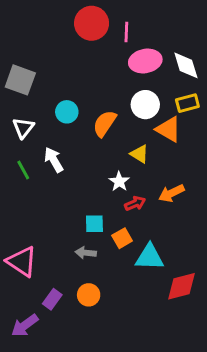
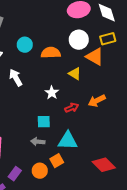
orange semicircle: (105, 123) -> (51, 53), turned 54
white star: (119, 182) -> (52, 93), moved
orange square: (122, 238) -> (57, 161), moved
cyan triangle: (150, 257) -> (68, 141), moved
red diamond: (182, 286) -> (104, 165), turned 60

